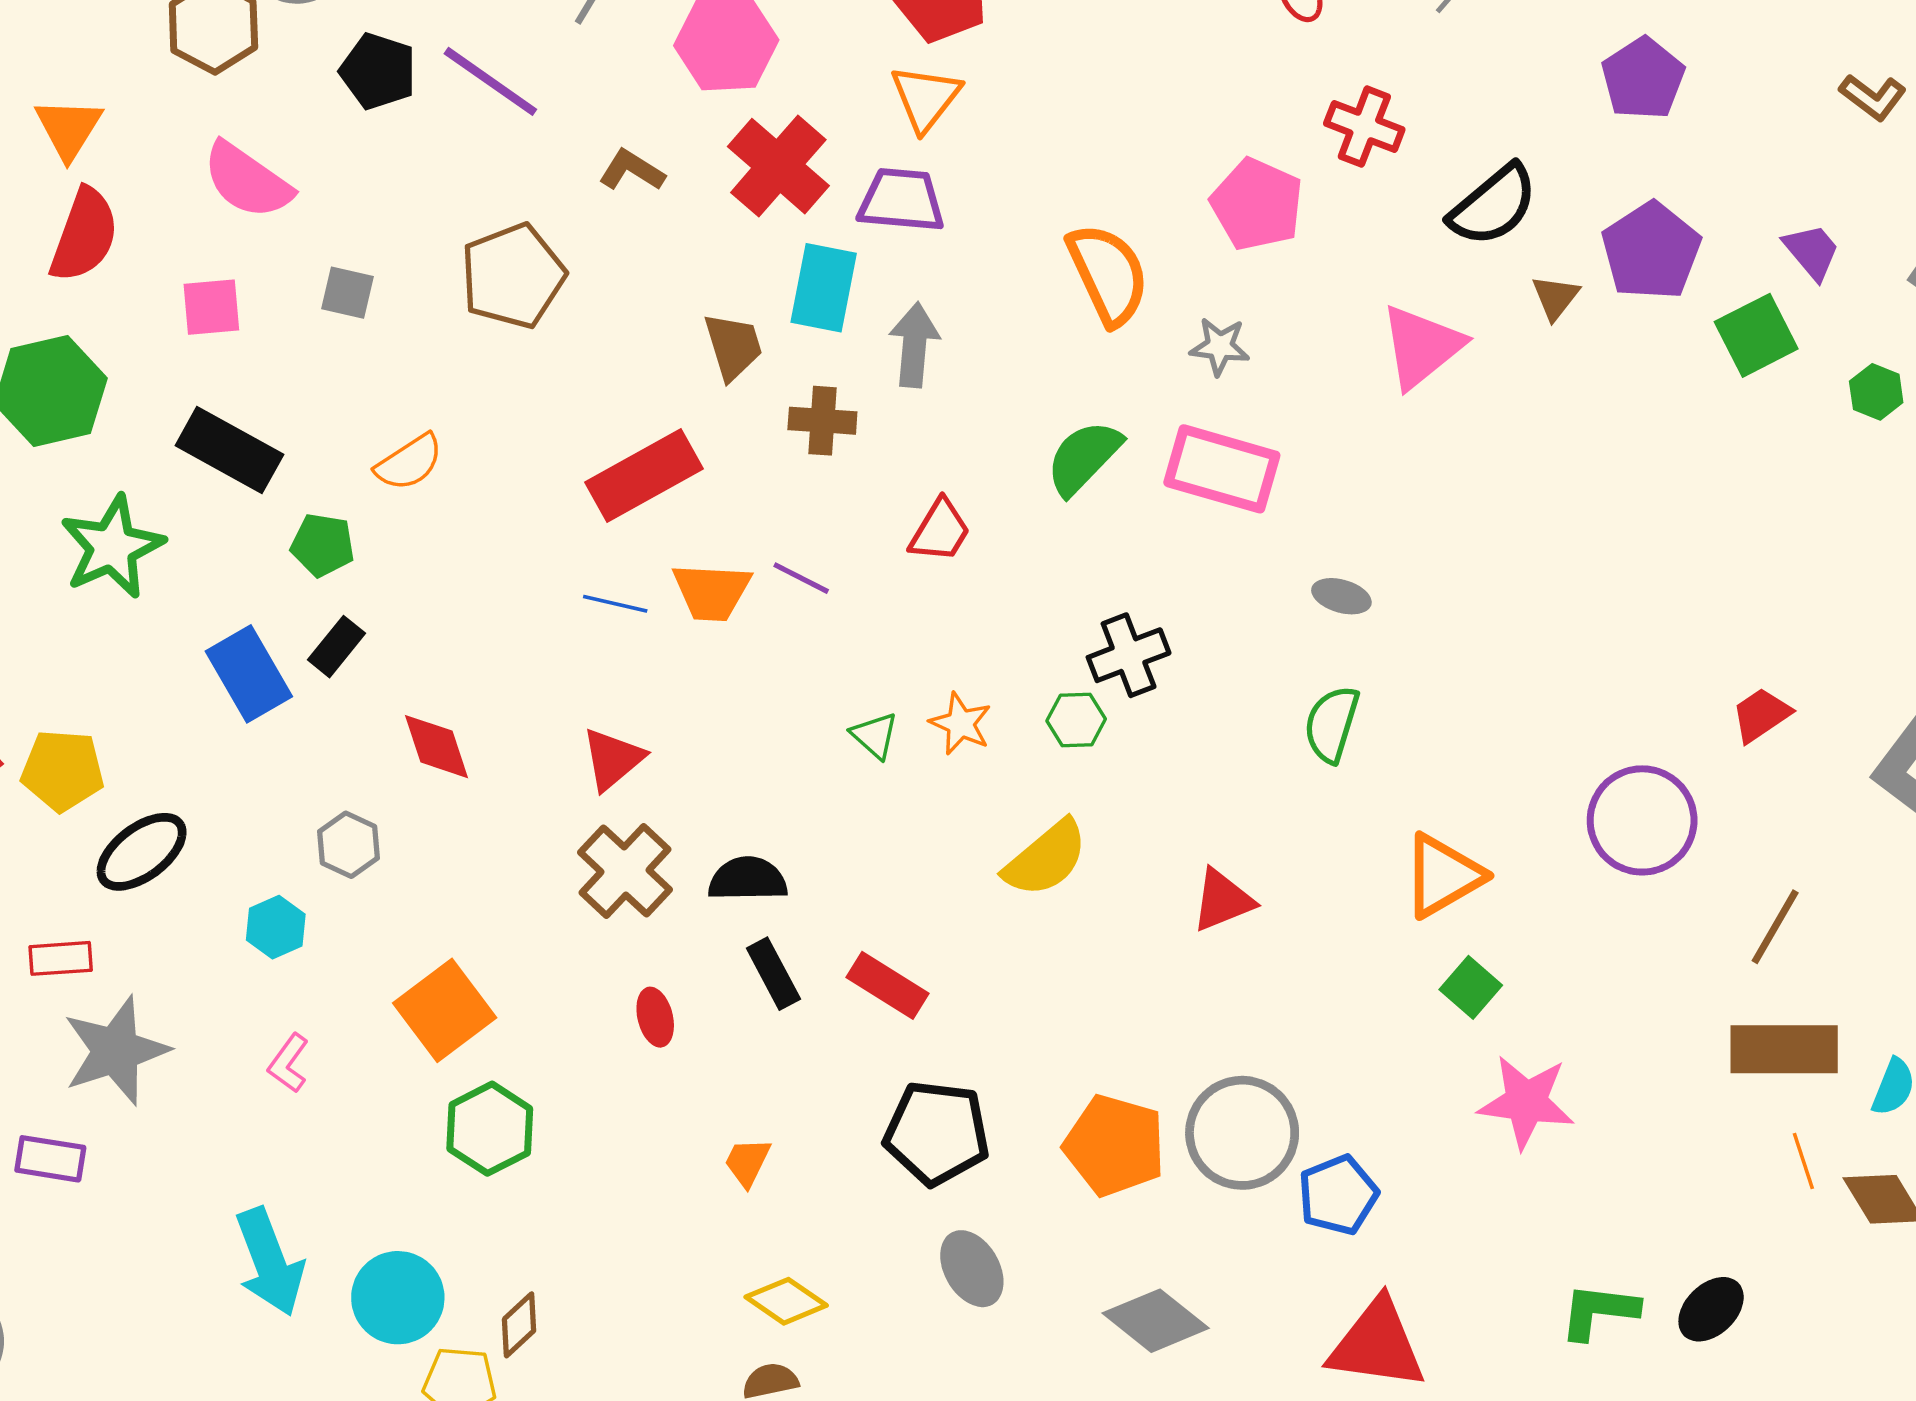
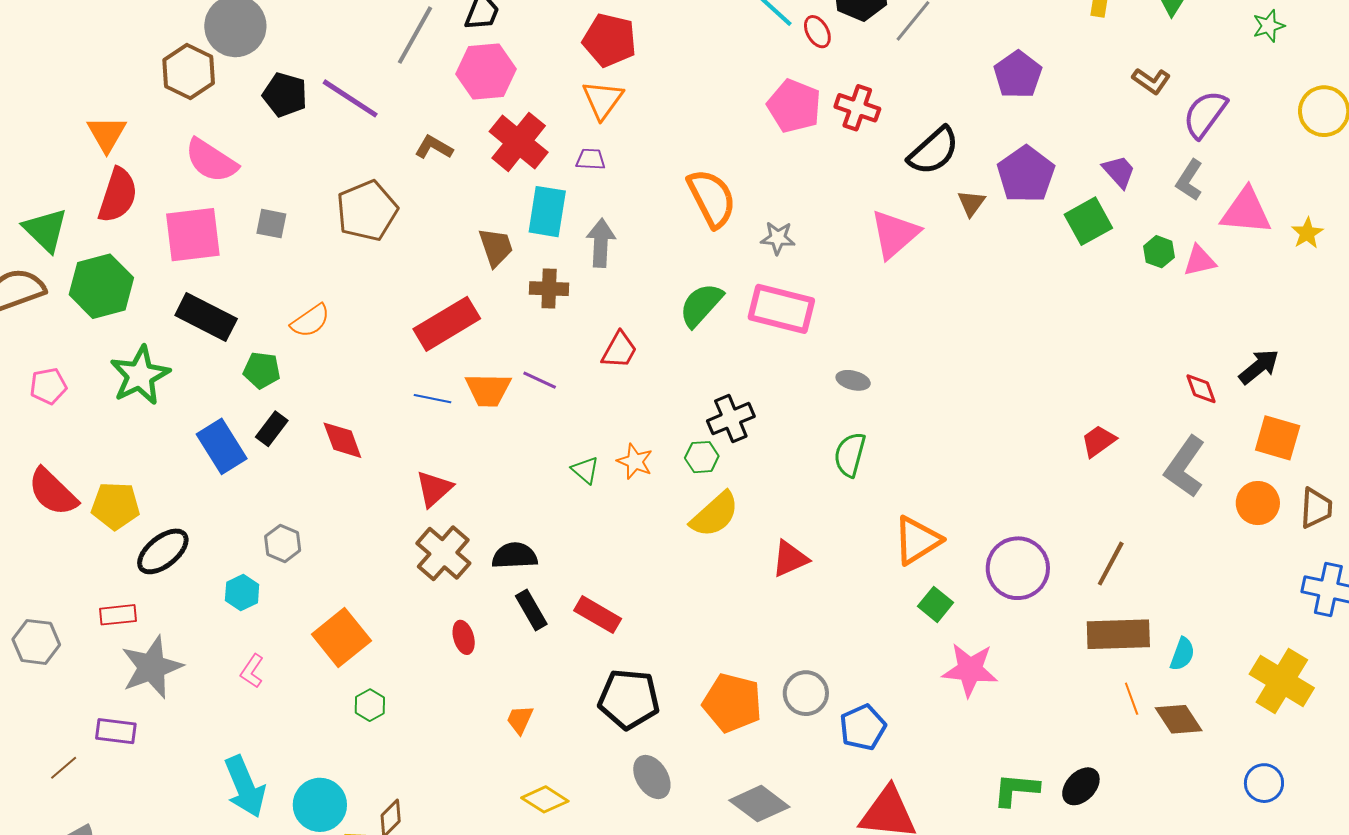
purple trapezoid: (901, 200) -> (591, 159), size x0.6
pink pentagon: (1257, 204) -> (794, 106), moved
pink square: (211, 307) -> (193, 235), size x1.6
red diamond: (437, 747) -> (342, 440), moved
purple circle: (1642, 820) -> (1018, 568), moved
yellow semicircle: (1046, 858) -> (715, 515), moved
green hexagon: (490, 1129) -> (370, 705), size x0.6
gray circle: (1242, 1133) -> (806, 693), size x0.7

